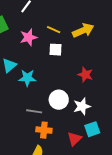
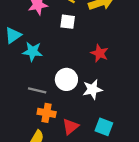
cyan square: (92, 129) -> (104, 127), moved, turned 35
red triangle: (74, 139) -> (70, 127), moved

